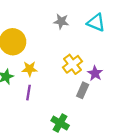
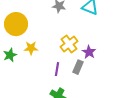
purple line: (28, 93) -> (57, 69), moved

